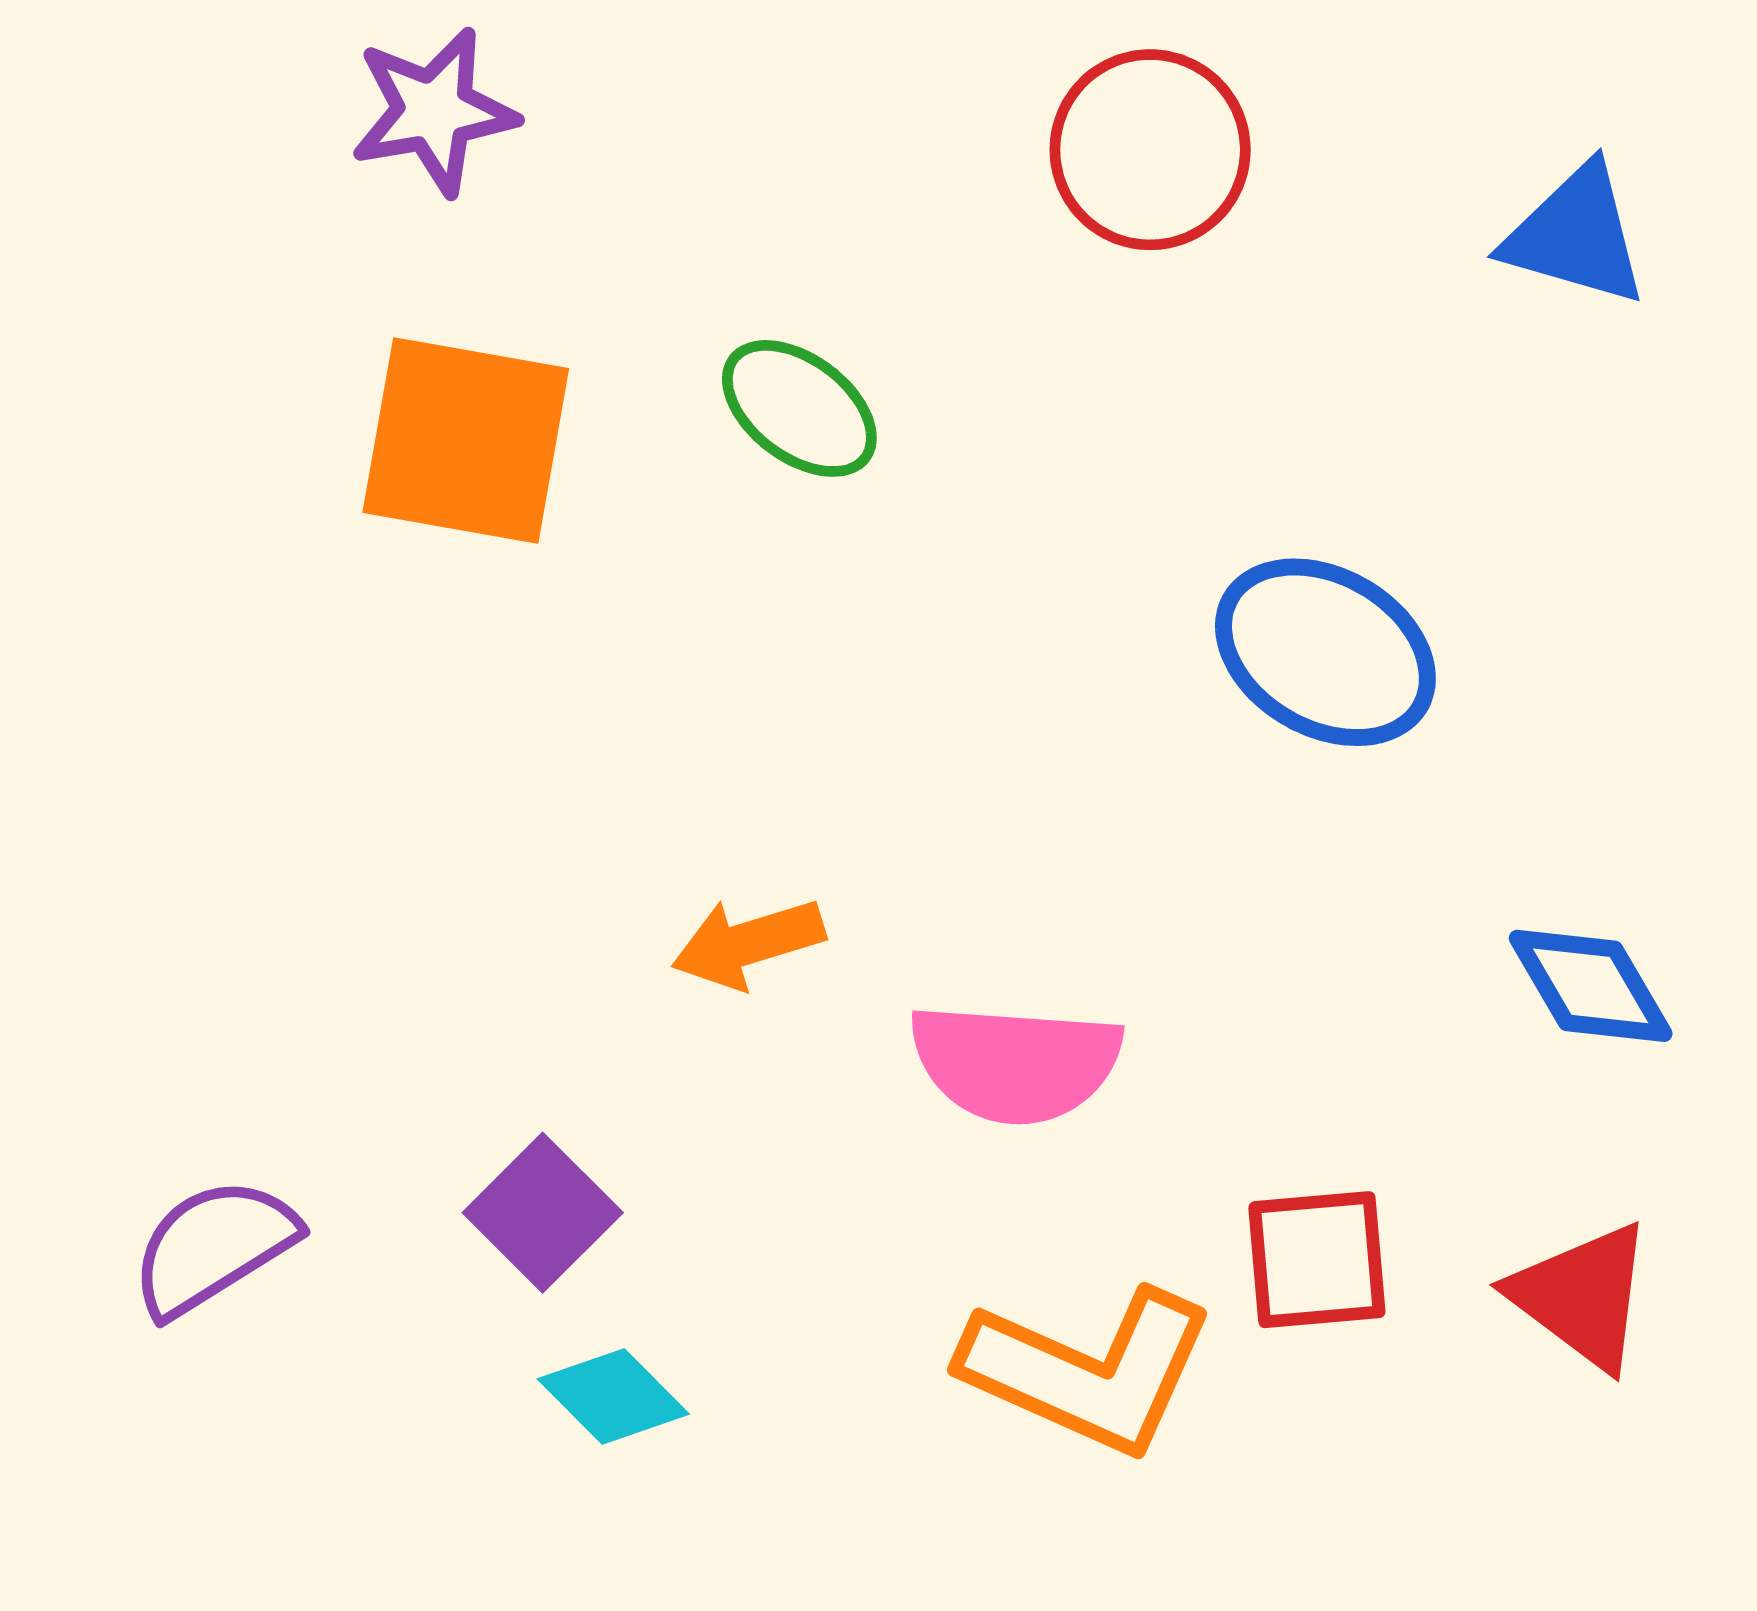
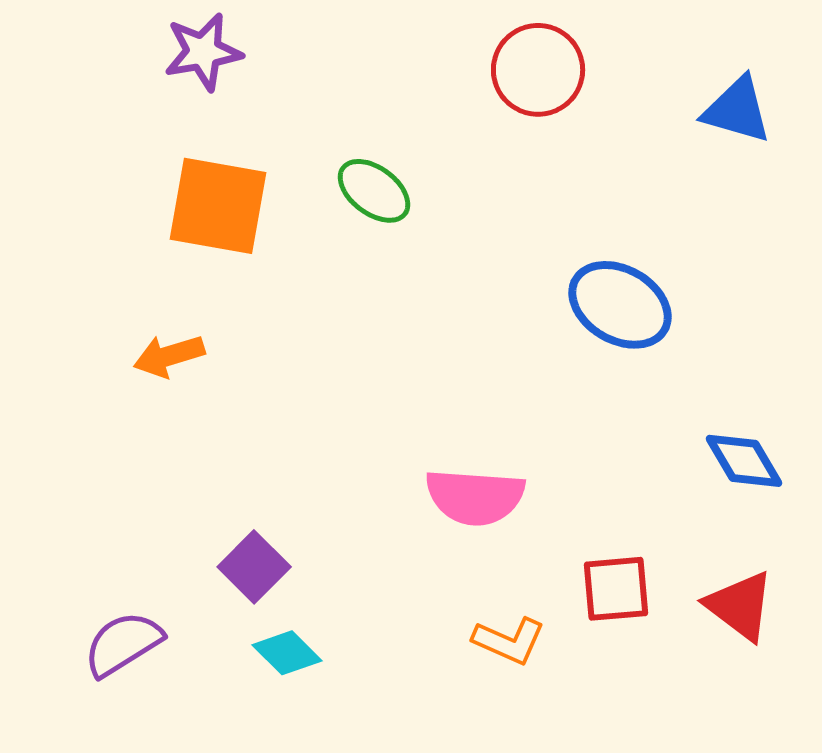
orange arrow: (748, 943) -> (169, 356), moved
purple semicircle: (213, 1247) -> (123, 644), moved
orange L-shape: (1088, 1371) -> (509, 641), size x0.6

